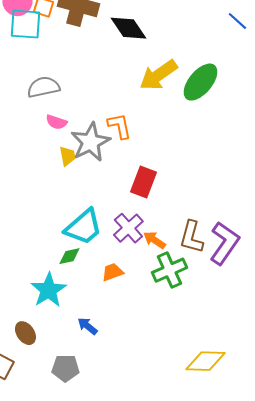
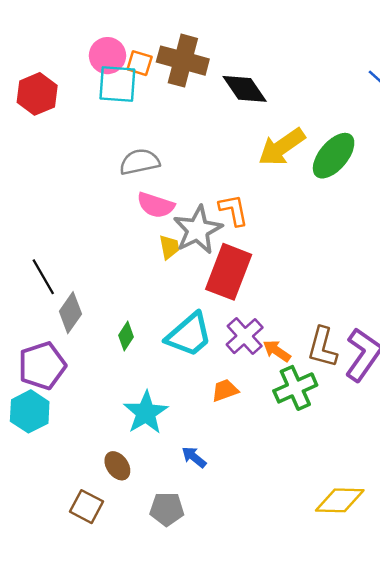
pink semicircle: (56, 122) -> (156, 205), size x1.4
red rectangle: (143, 182) -> (229, 272), moved, size x1.4
green diamond: (69, 256) -> (126, 336), moved, turned -45

